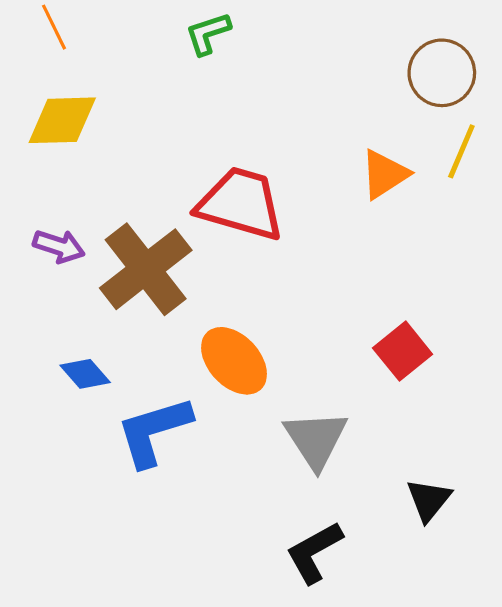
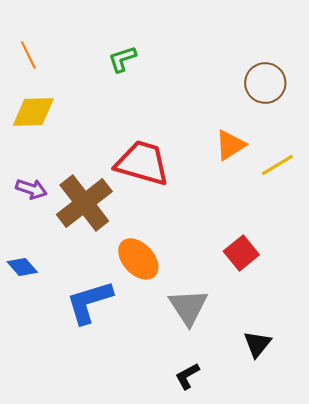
yellow line: (461, 151) -> (277, 165), moved, turned 36
blue diamond: (85, 374) -> (22, 267), moved
black L-shape: (314, 552) -> (187, 376), size x0.7

